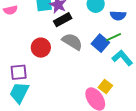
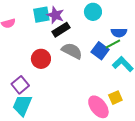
blue semicircle: (118, 16) -> (119, 33), moved
purple square: (19, 72) -> (20, 85), turned -30
yellow square: (105, 86) -> (115, 98), moved, turned 32

